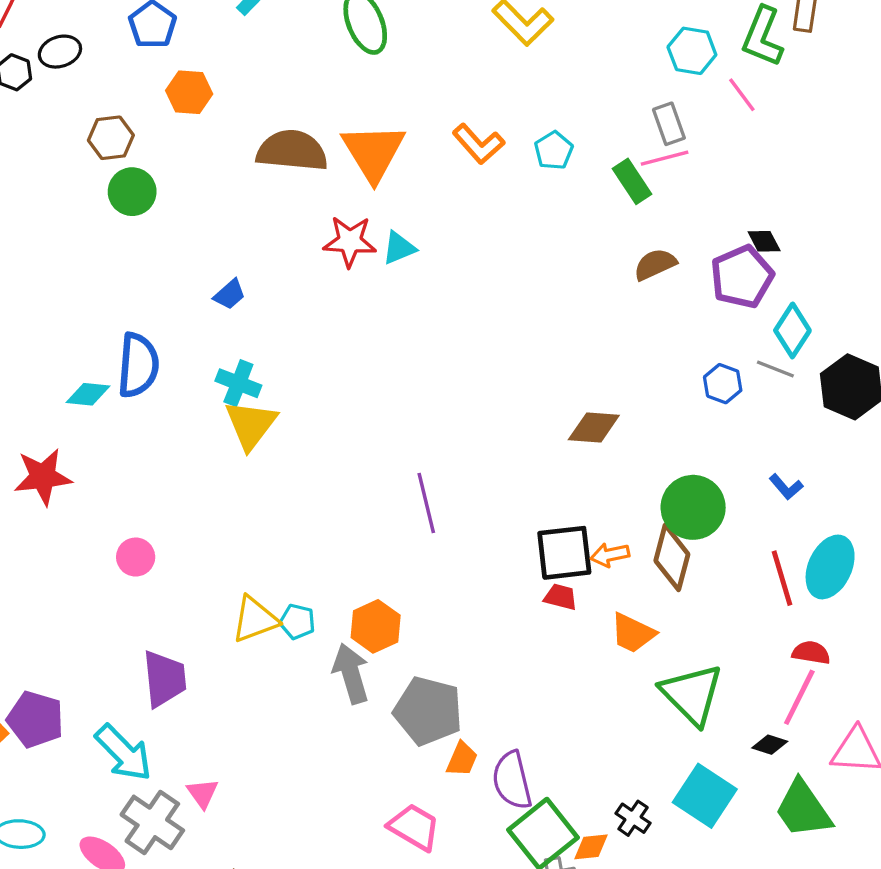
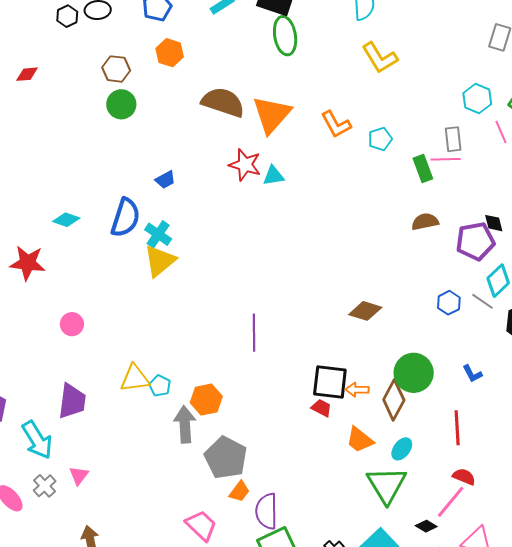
blue semicircle: (138, 365) -> (125, 218), moved
cyan ellipse: (830, 567) -> (402, 449), moved, size x0.6
gray cross: (152, 822) -> (45, 486), size x0.6

